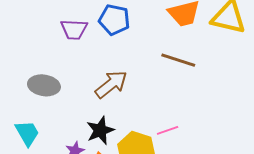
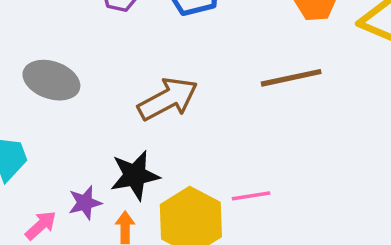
brown line: (178, 60) -> (291, 78), turned -40

